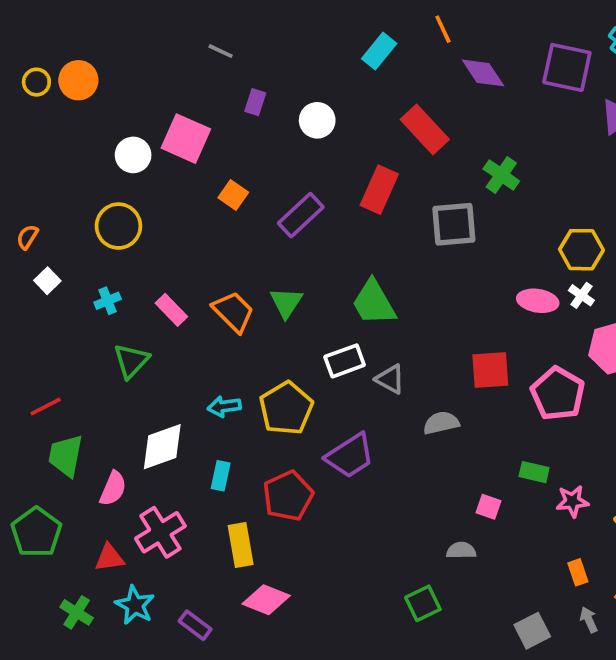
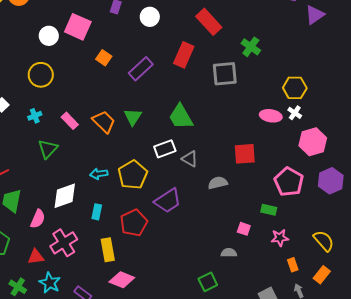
pink pentagon: (558, 394) -> (289, 182), moved
pink star: (572, 501) -> (280, 238), moved

